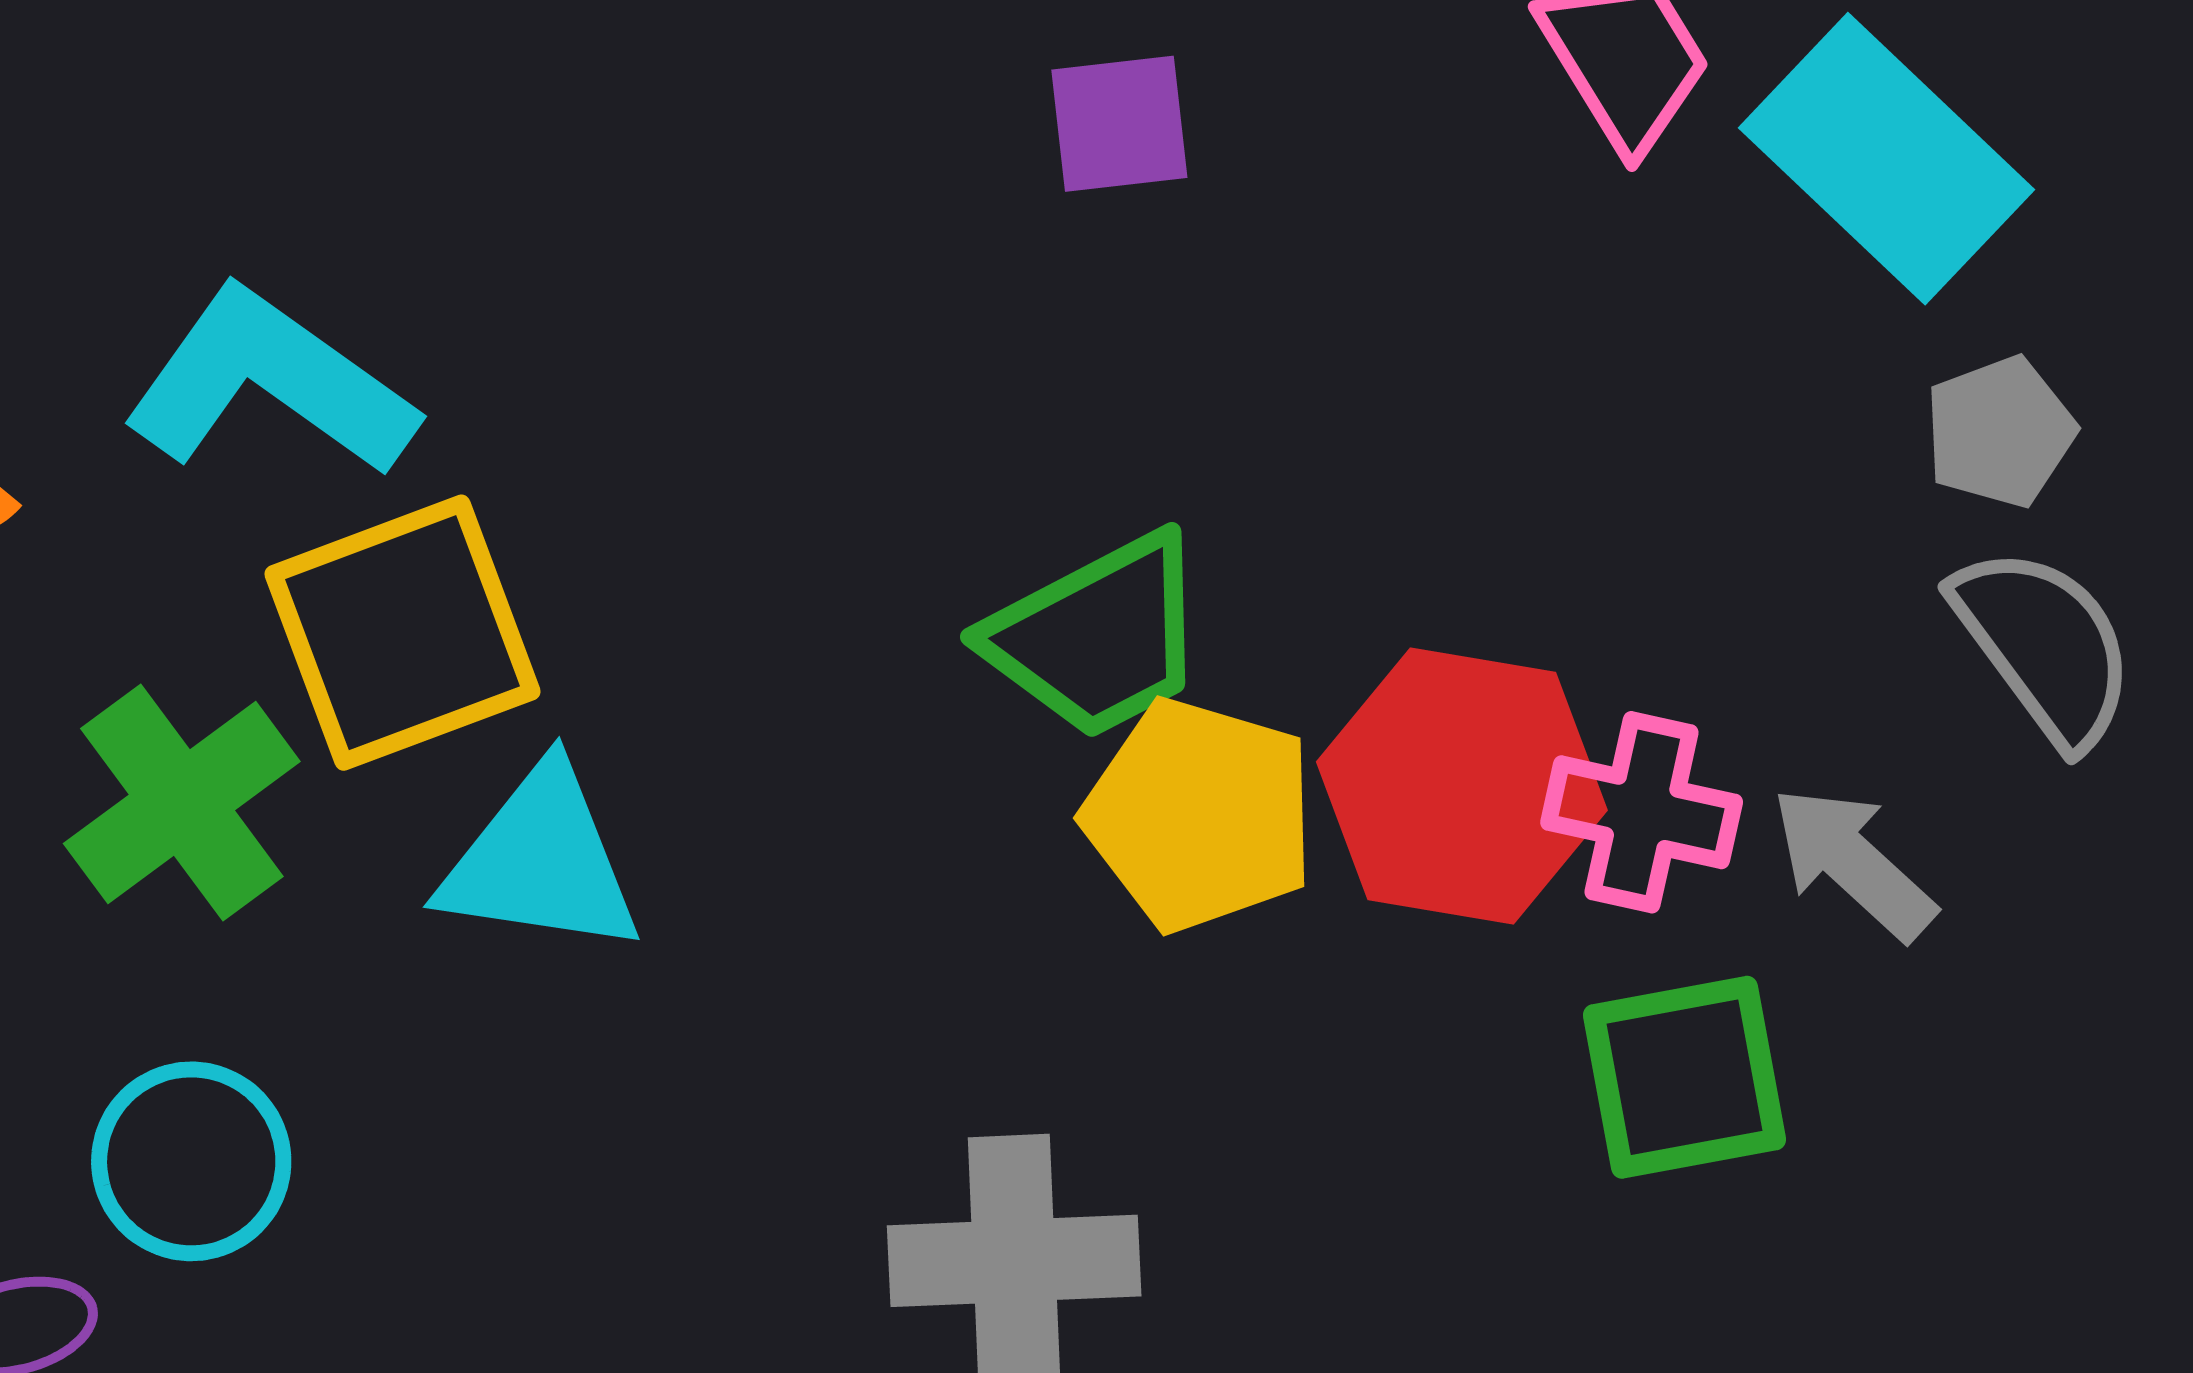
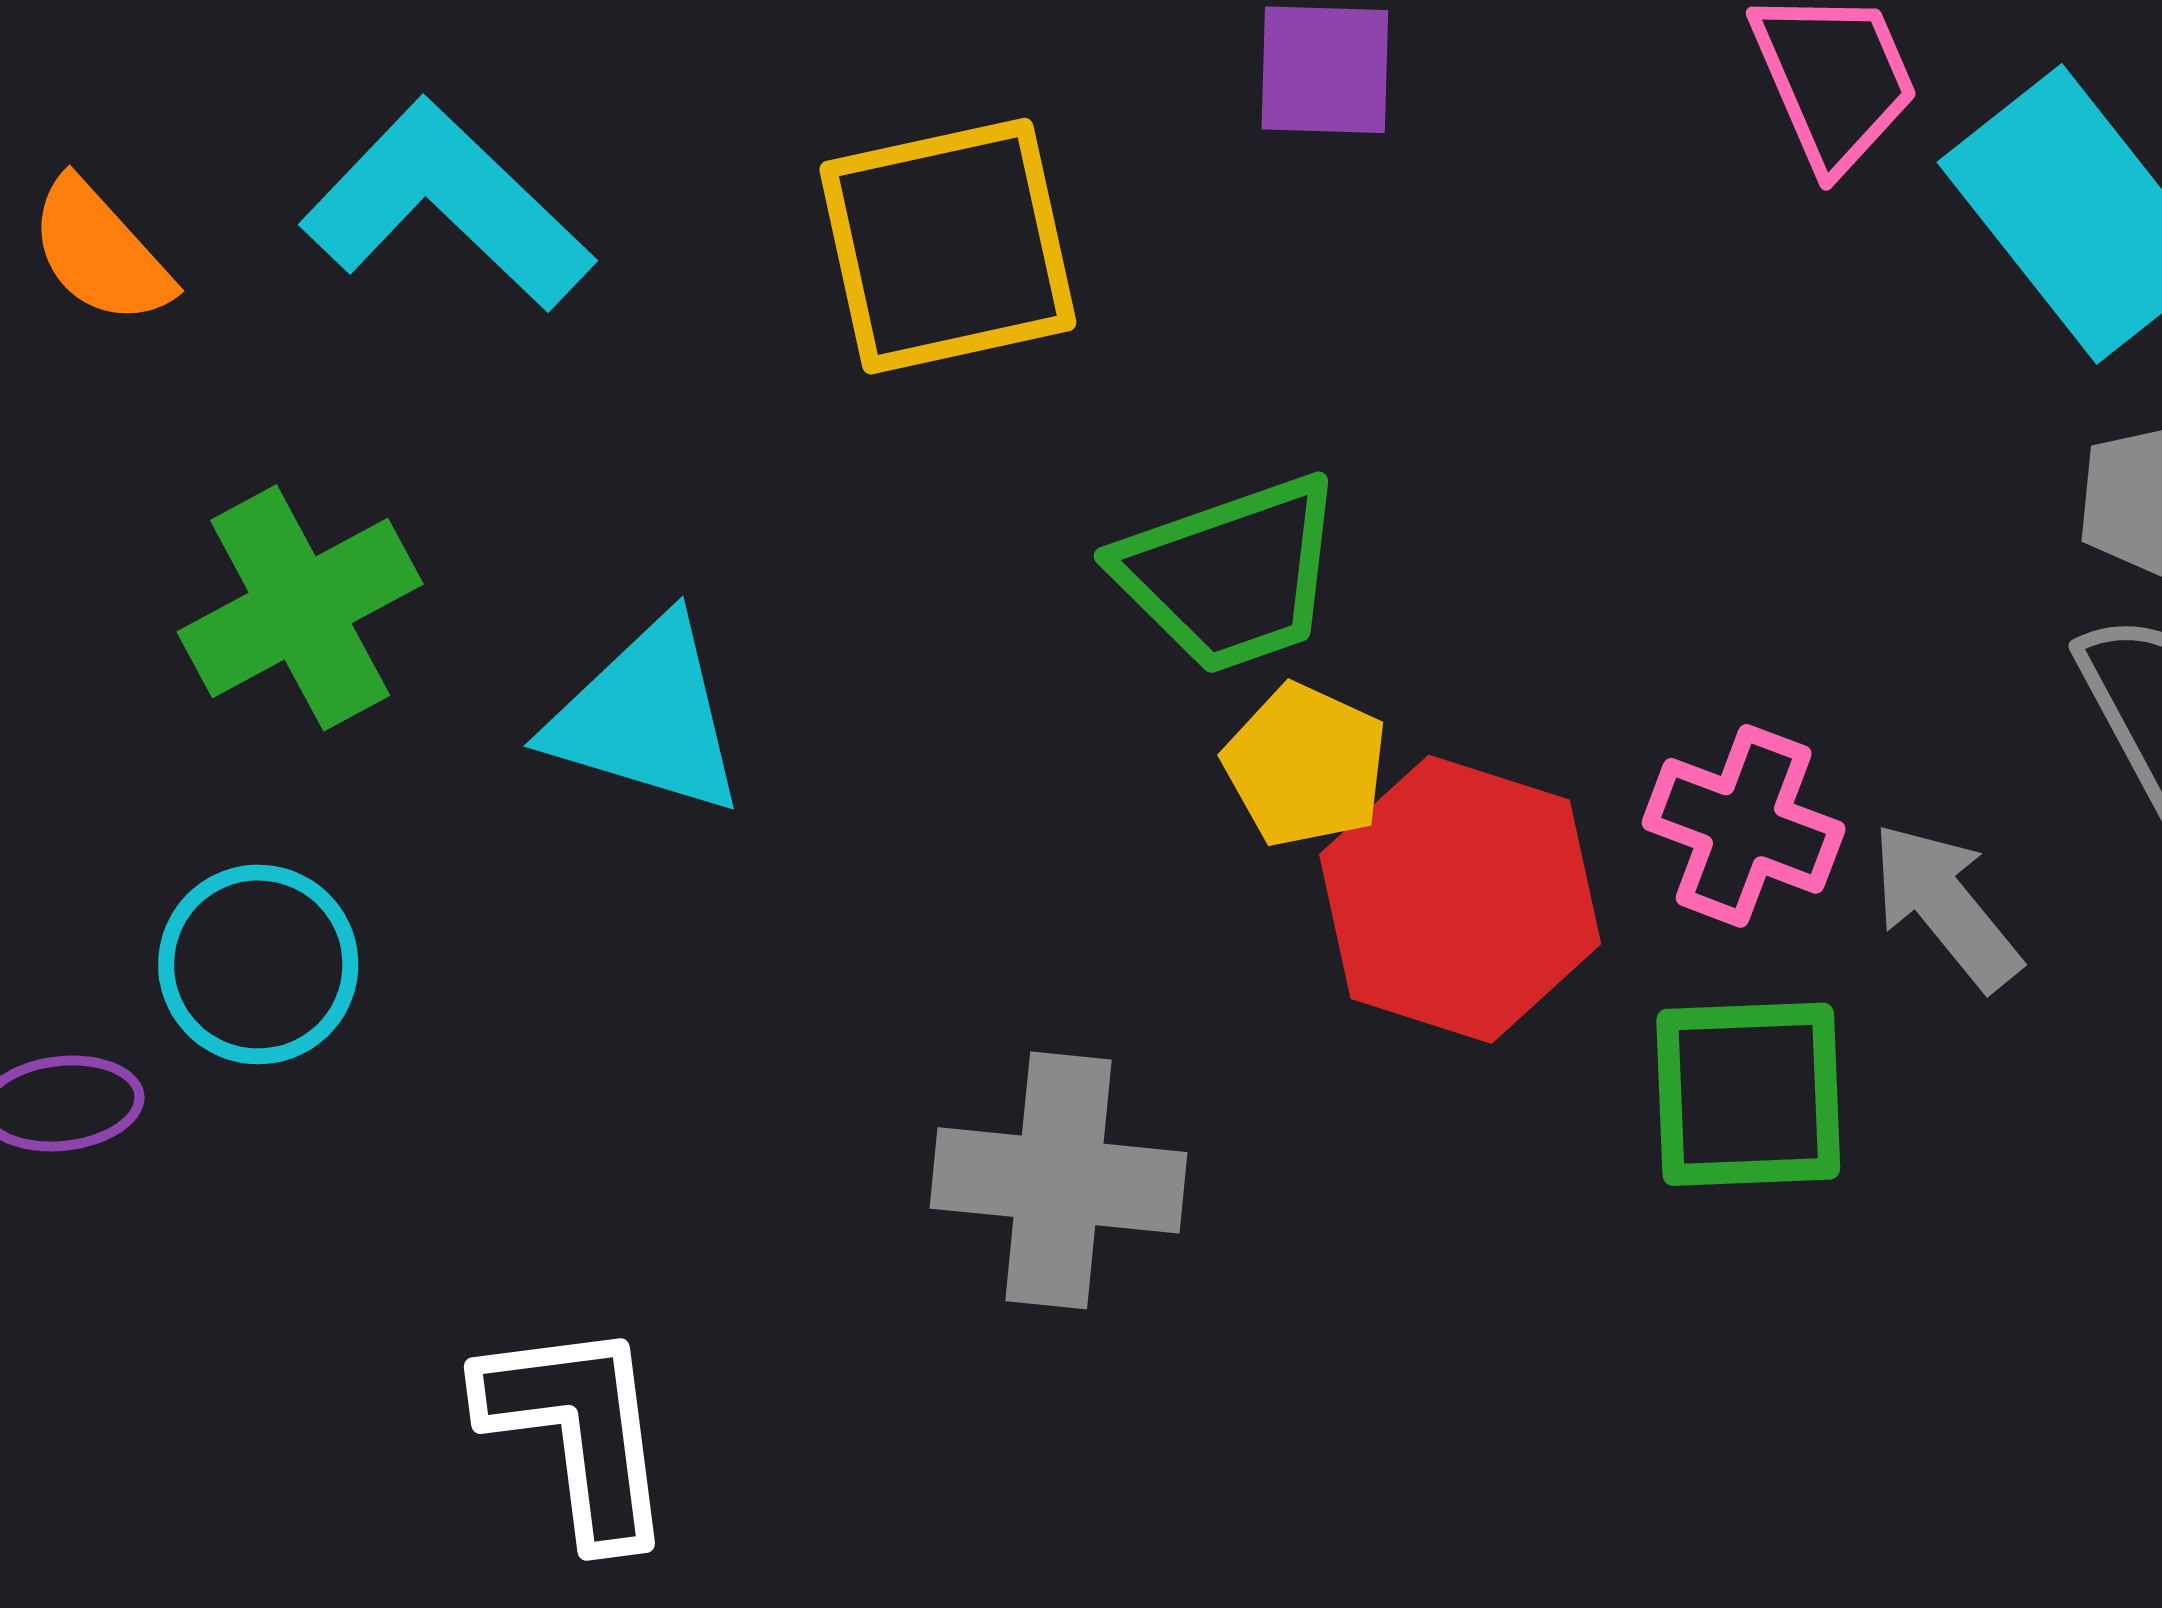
yellow square: (402, 633) -> (948, 246), moved
red hexagon: (1462, 786) -> (1460, 899), moved
yellow pentagon: (1200, 815) -> (1306, 765), size x0.7

